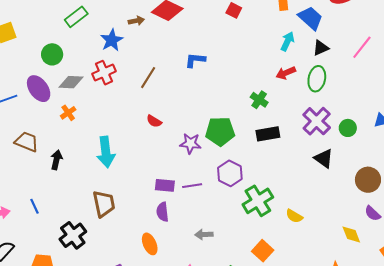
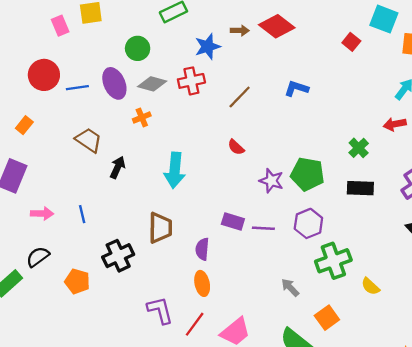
purple semicircle: (162, 212) -> (202, 249), moved
gray arrow: (204, 234) -> (290, 287), moved, turned 36

